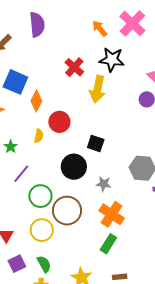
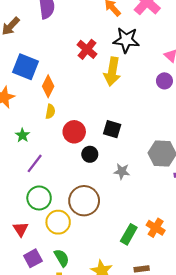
red circle: (59, 122) -> (74, 132), moved
yellow semicircle: (39, 136) -> (50, 111), moved
black circle: (74, 167) -> (90, 154), size x0.6
green circle: (40, 196) -> (39, 198), moved
orange cross: (112, 214) -> (156, 228), moved, size x0.7

